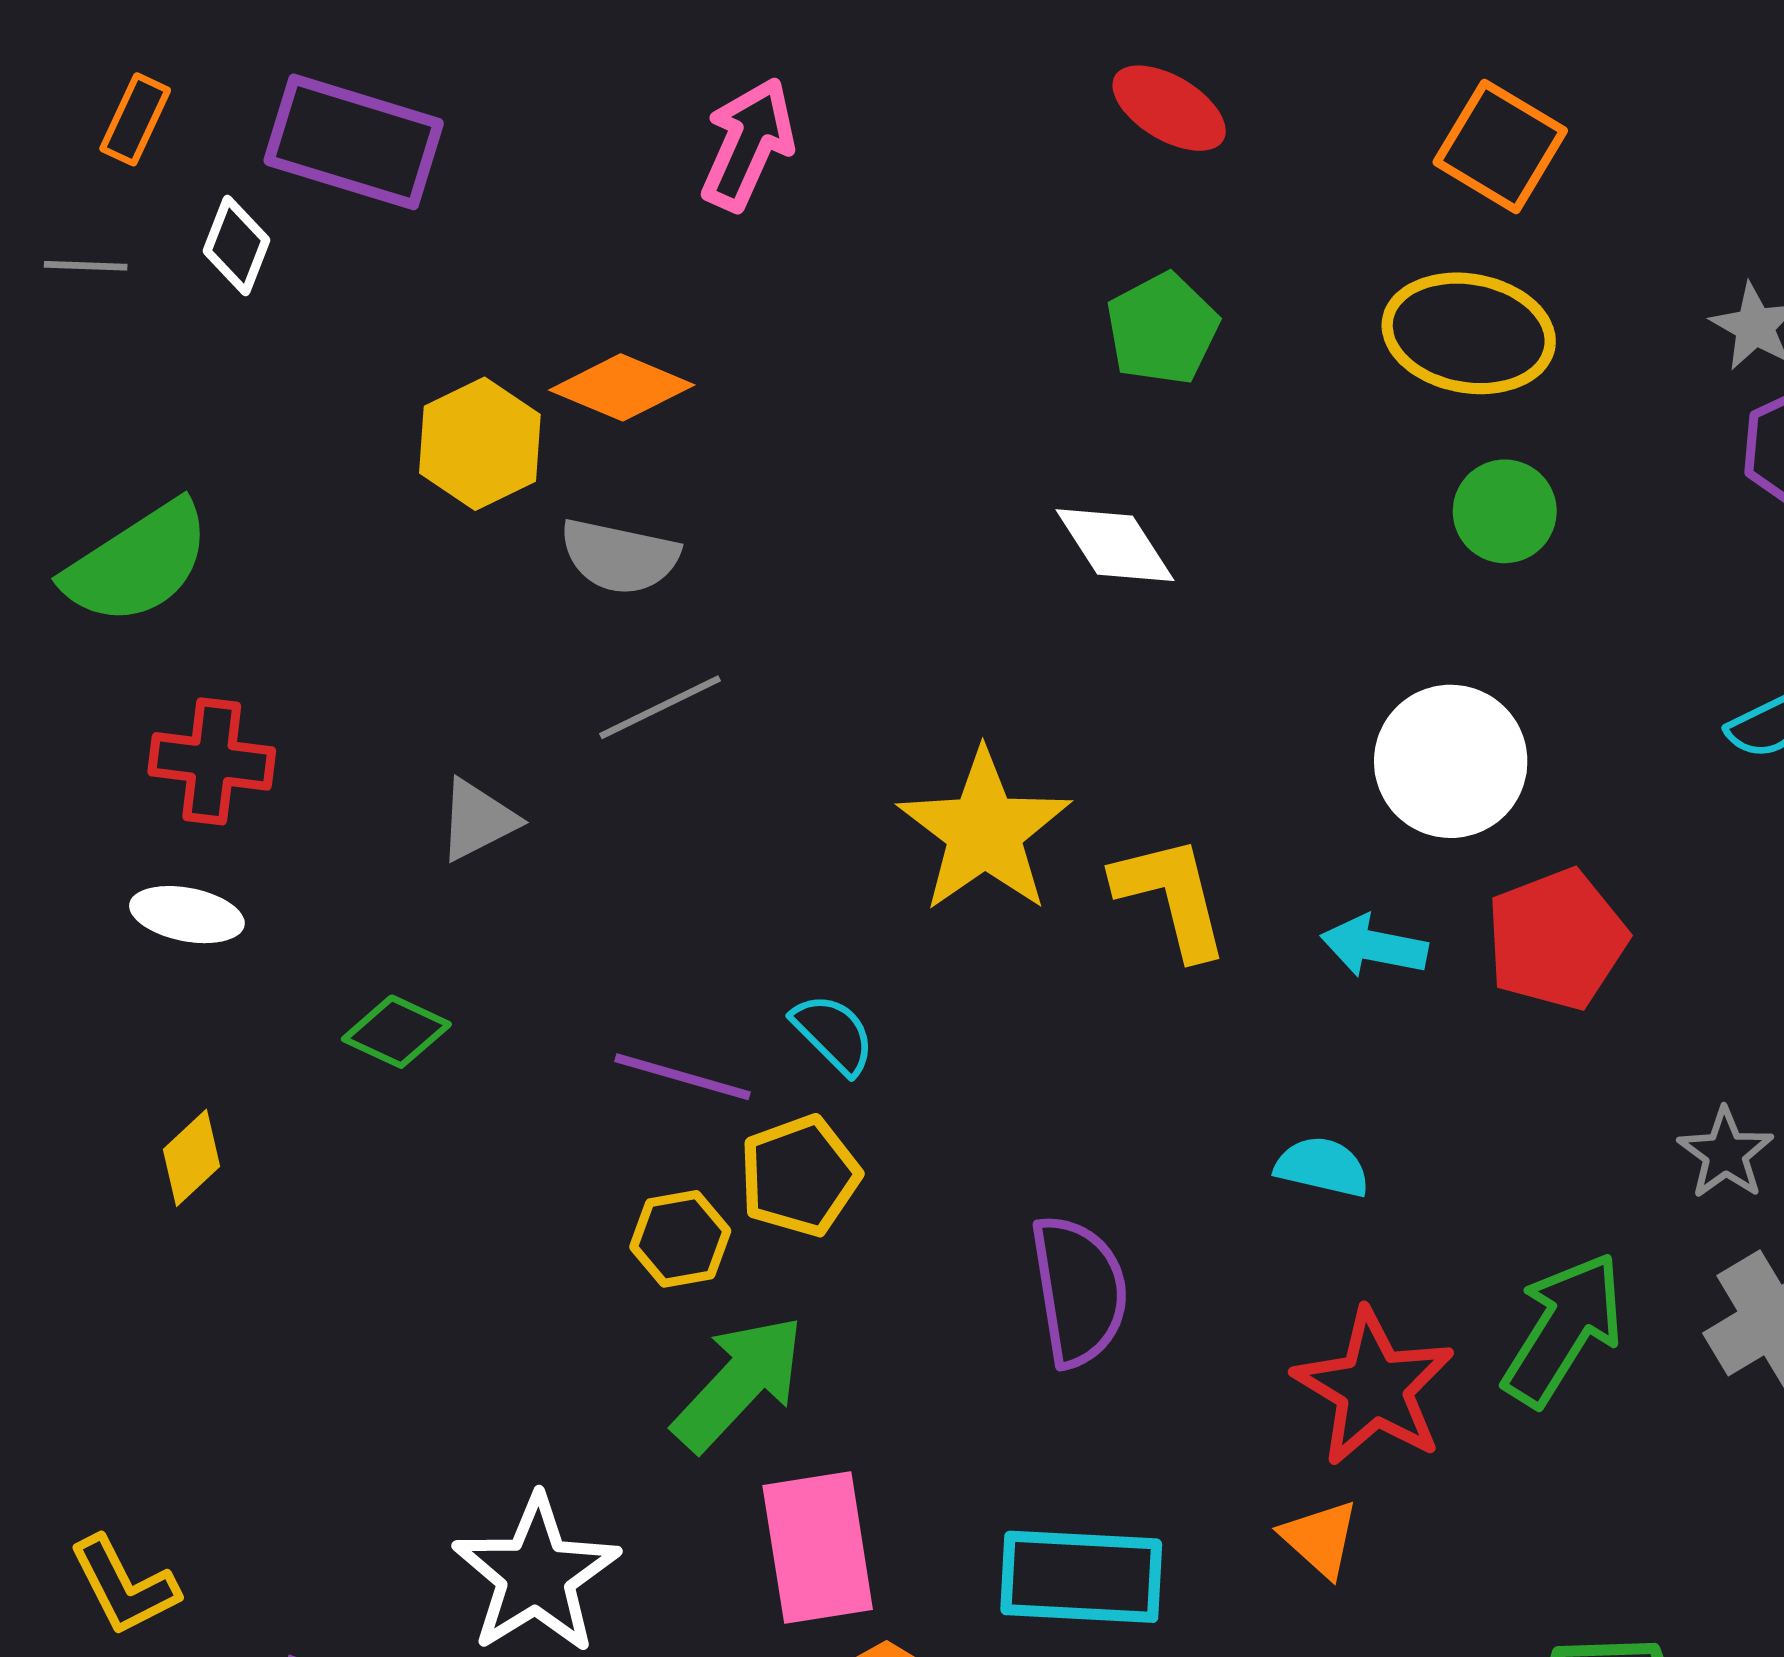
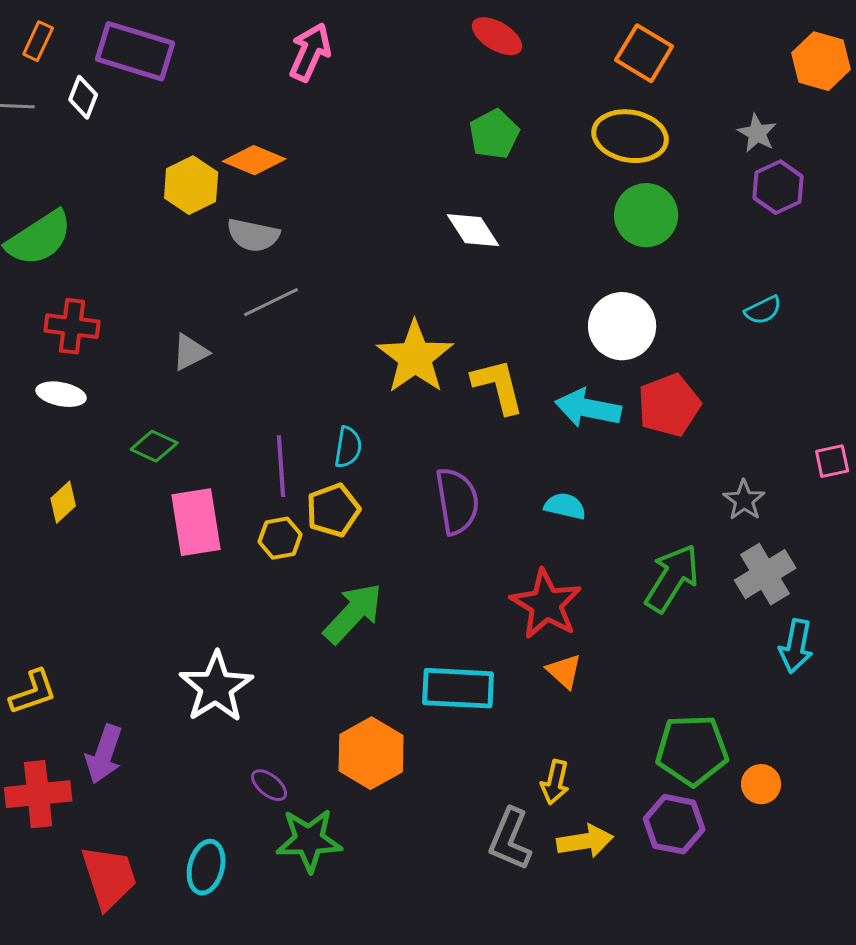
green circle: (1505, 511) -> (646, 215), size x1.4
cyan arrow: (1374, 946) -> (588, 408), size x1.4
cyan semicircle: (833, 1034) -> (348, 447), turned 54
purple line: (683, 1077) -> (281, 466), turned 70
purple semicircle: (1079, 1291) -> (457, 501), moved
green arrow: (739, 1383) -> (353, 613), moved
red star: (1374, 1388) -> (546, 604), moved
pink rectangle: (818, 1548) -> (196, 522), moved
yellow L-shape: (124, 1586) -> (33, 692), turned -82

